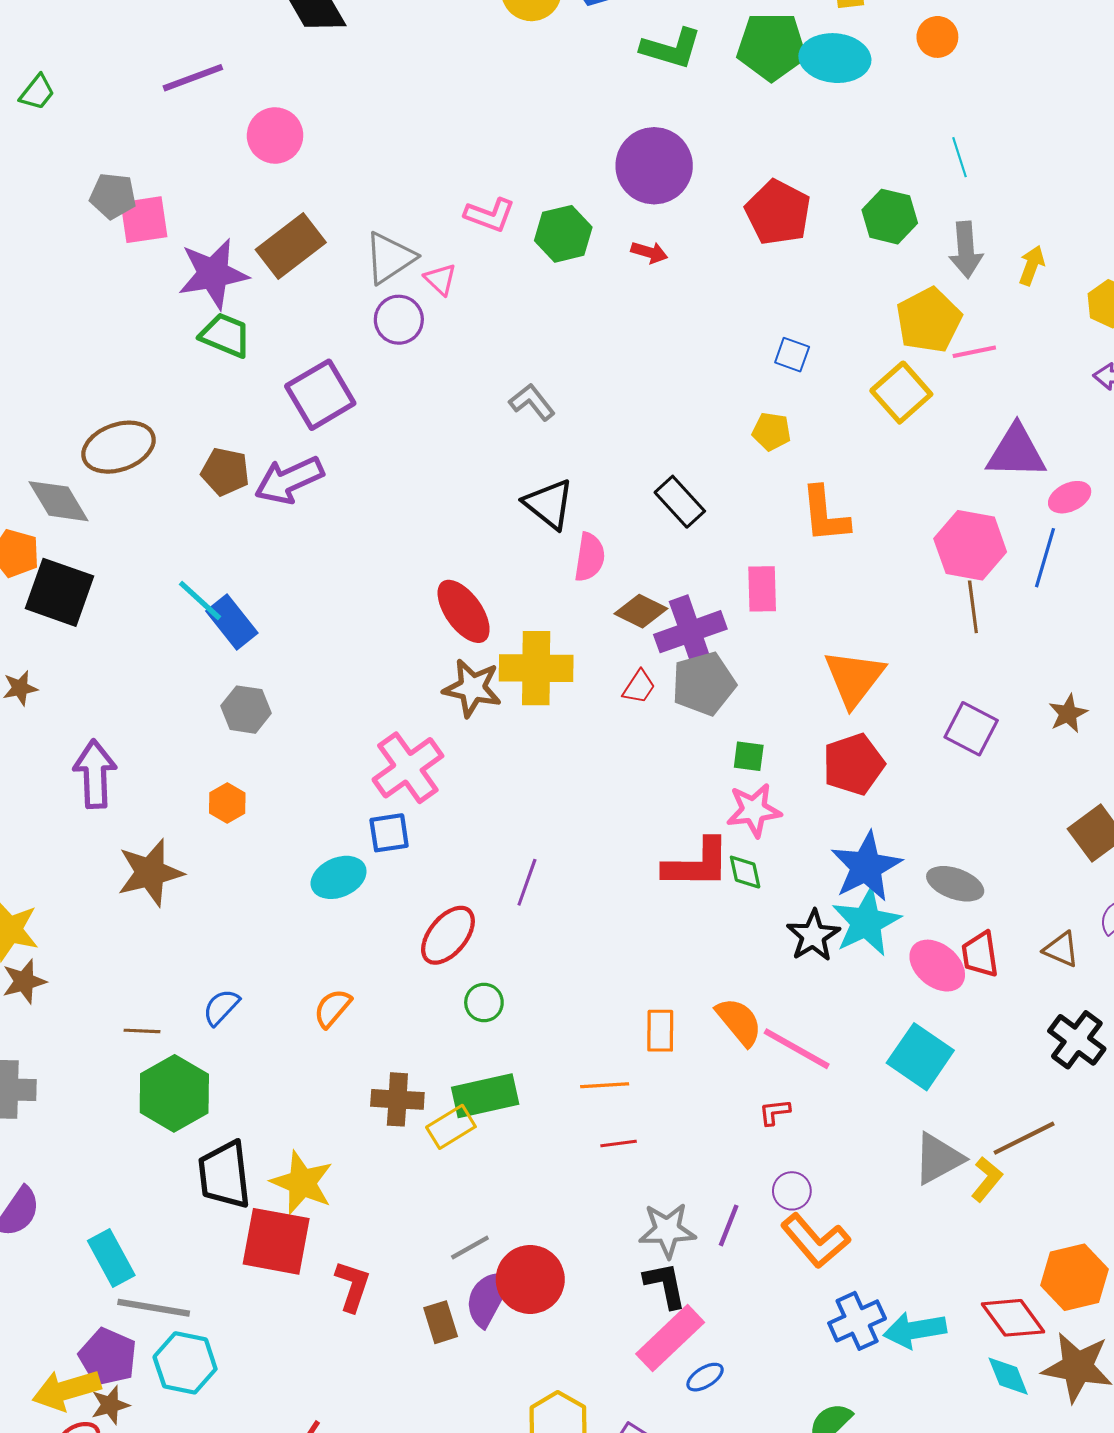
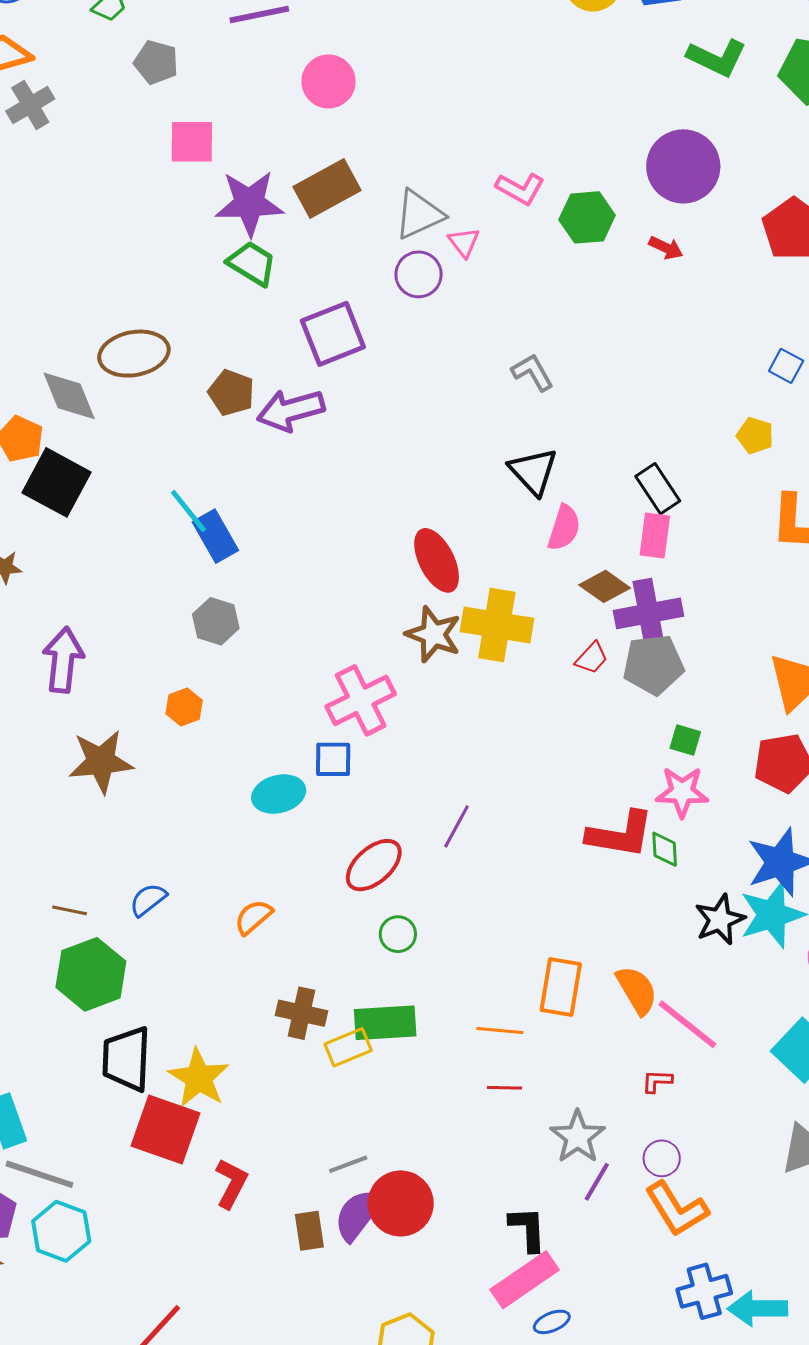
gray pentagon: (113, 196) -> (156, 62), moved
pink rectangle: (762, 589) -> (655, 536), moved
orange rectangle: (660, 1031) -> (561, 987), size x1.4
gray star: (667, 1230) -> (578, 1137), moved, turned 30

